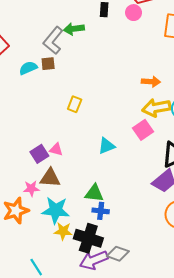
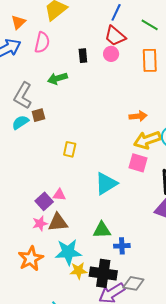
gray L-shape: (53, 41) -> (23, 96), moved
pink square: (143, 130) -> (138, 163), turned -30
cyan triangle: (106, 146) -> (106, 184), size x1.4
pink star: (31, 188) -> (40, 223), moved
blue cross: (101, 211) -> (122, 246), moved

